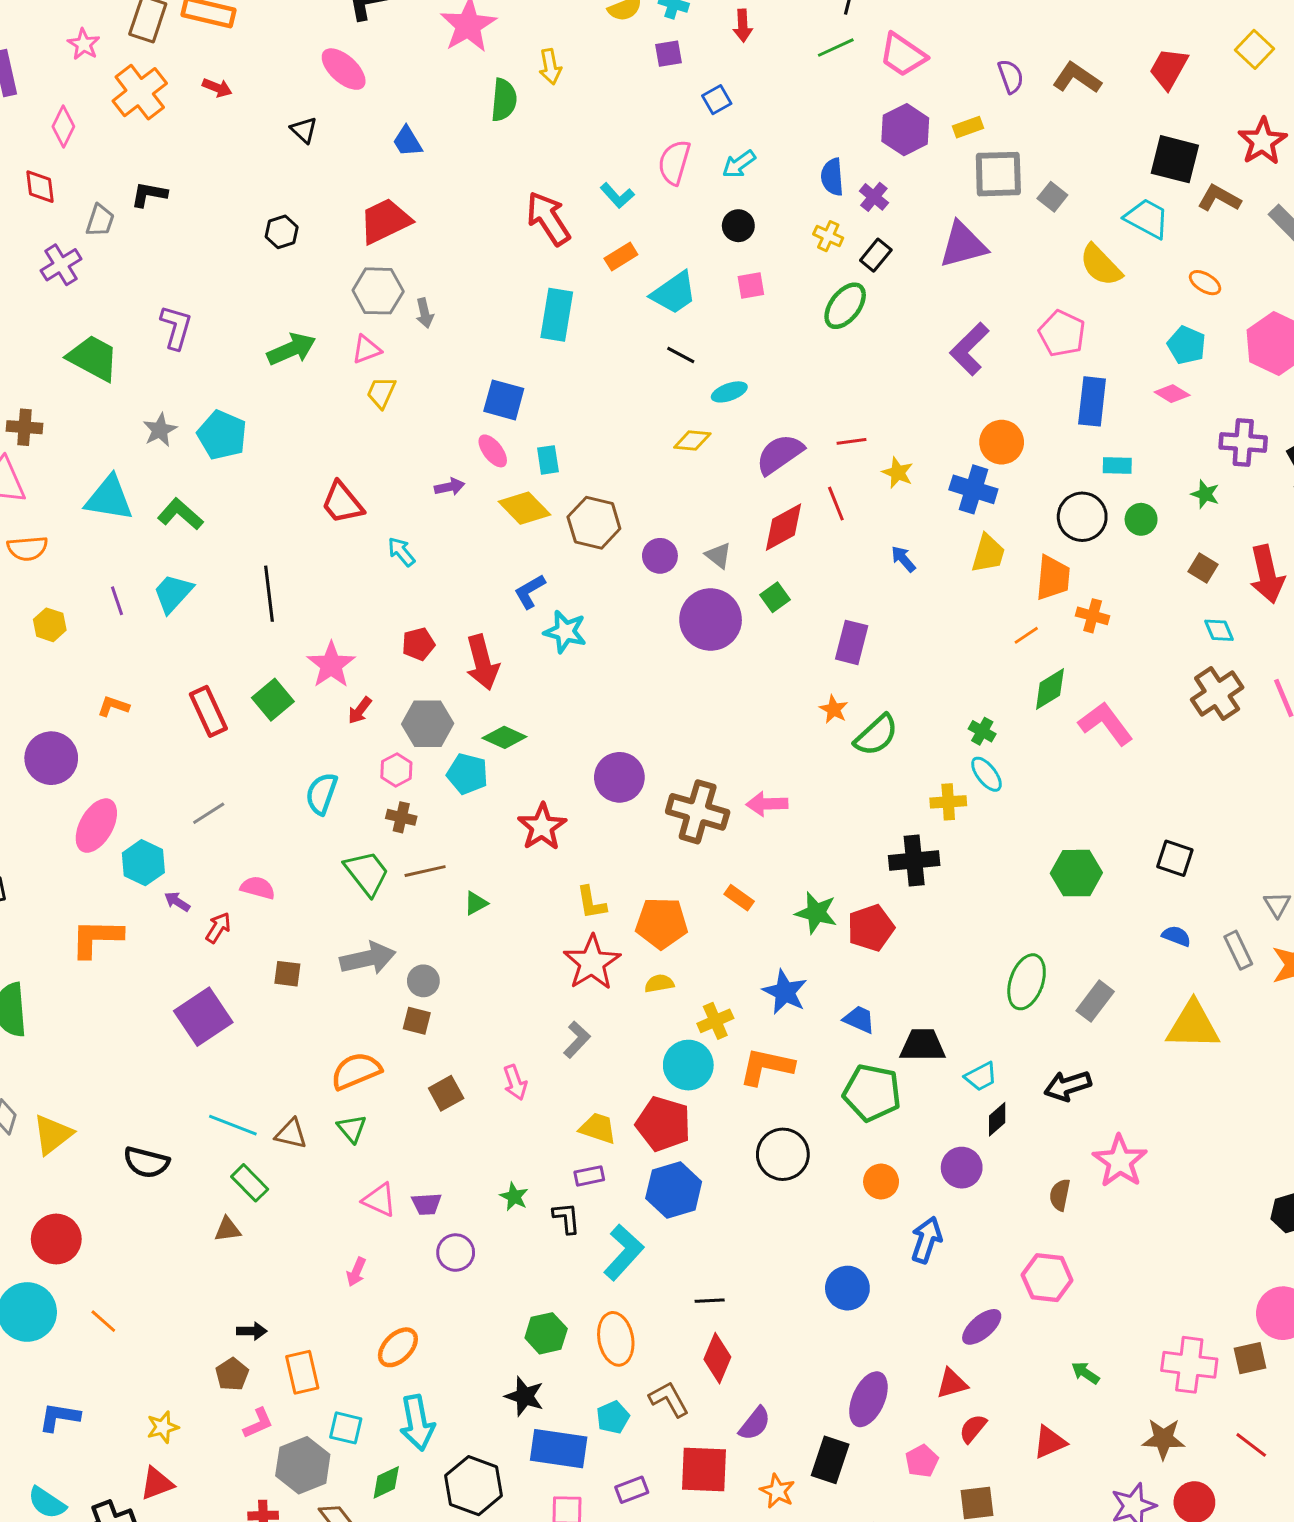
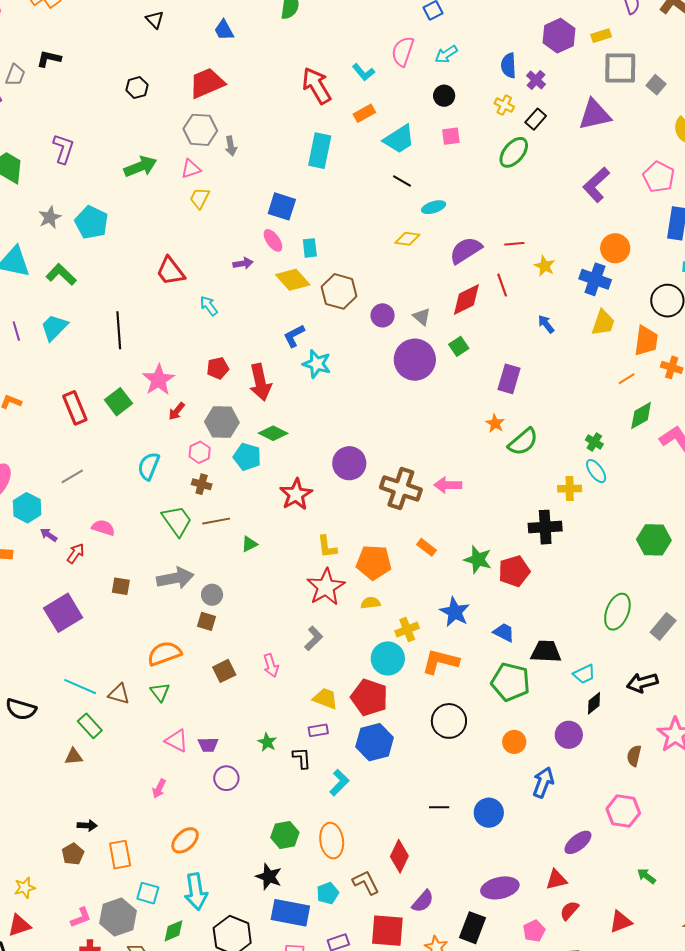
cyan L-shape: (624, 1252) -> (339, 783), size x0.7
black line: (710, 1301) -> (439, 807), moved
purple ellipse: (868, 1399) -> (500, 888), turned 51
pink L-shape: (258, 1423) -> (81, 918), moved

